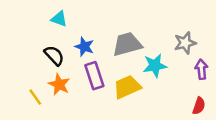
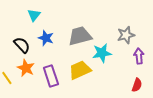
cyan triangle: (59, 19) -> (34, 15), moved, turned 48
purple rectangle: (94, 76) -> (51, 76), moved

